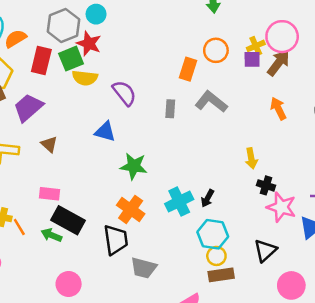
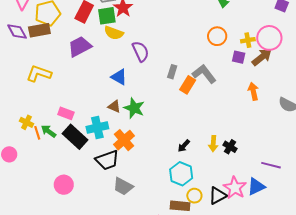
purple square: (252, 59) -> (239, 57), moved
orange rectangle: (188, 69) -> (188, 85), moved
purple trapezoid: (28, 108) -> (80, 47), moved
brown triangle: (49, 144) -> (114, 107), moved, turned -32
yellow arrow: (251, 158) -> (213, 144), moved
cyan cross: (179, 201) -> (97, 128), moved
pink star: (281, 207) -> (235, 188), moved
green arrow: (51, 235) -> (48, 131), moved
black trapezoid: (116, 240) -> (107, 160), turned 65
yellow circle: (216, 256) -> (194, 196), moved

